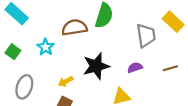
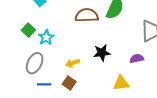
cyan star: (46, 47) -> (46, 37), moved
black star: (96, 66) -> (102, 53), size x0.7

